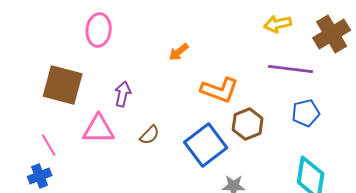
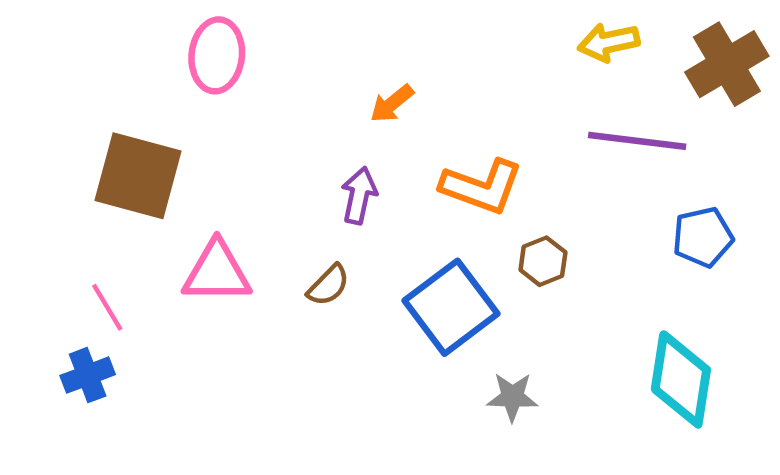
purple arrow: (123, 94) -> (359, 196), moved
blue pentagon: (306, 113) -> (703, 237), moved
brown hexagon: (248, 124) -> (543, 261), size x0.7

